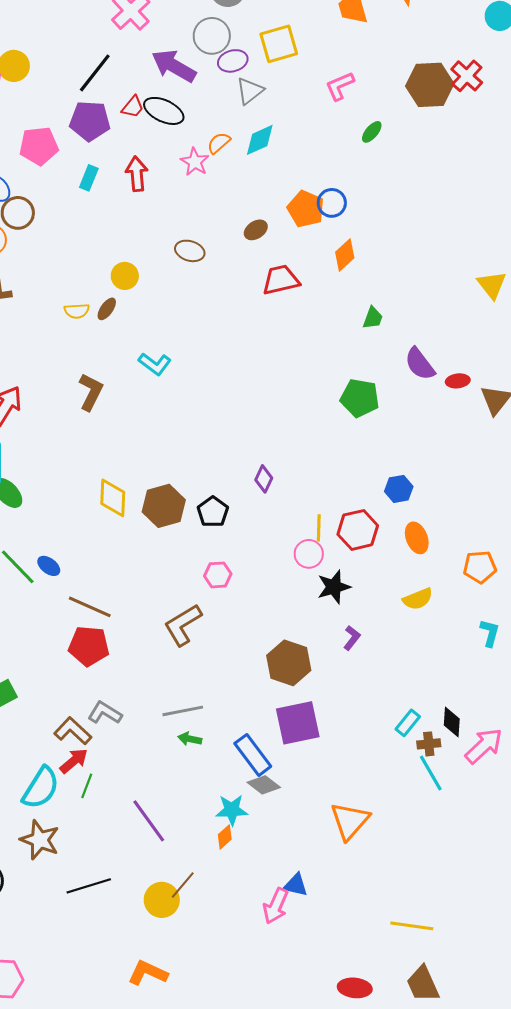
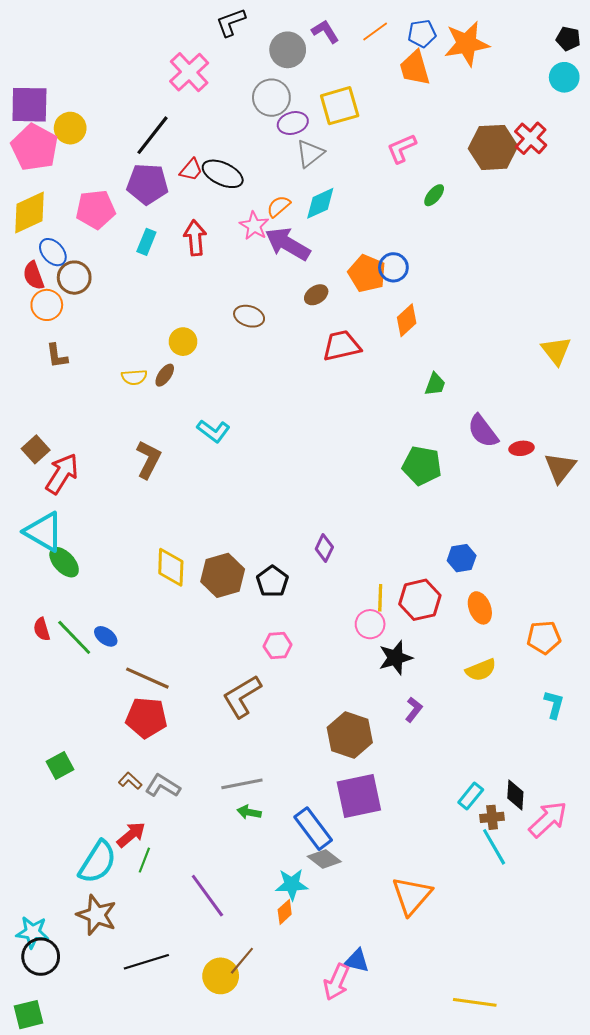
purple arrow: (174, 66) -> (288, 244), moved
brown L-shape: (73, 731) -> (130, 781), moved, size x0.6

